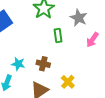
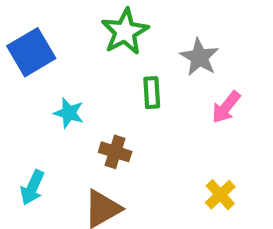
cyan star: (18, 64) -> (69, 113), moved
yellow cross: (68, 82) -> (220, 195), moved

